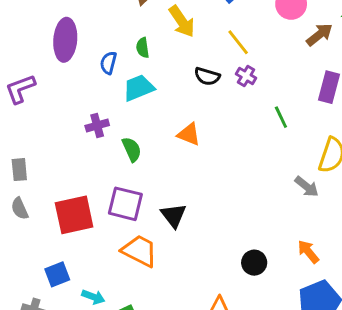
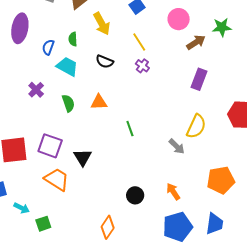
black semicircle: (207, 76) -> (105, 62), moved
cyan trapezoid: (139, 88) -> (67, 67), turned 45
green line: (281, 117) -> (130, 129), moved
purple cross: (97, 126) -> (36, 90), turned -35
orange triangle: (189, 134) -> (99, 102), turned -30
green semicircle: (132, 149) -> (68, 103), moved

